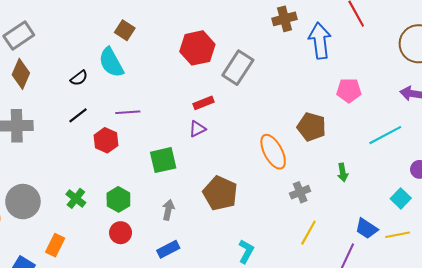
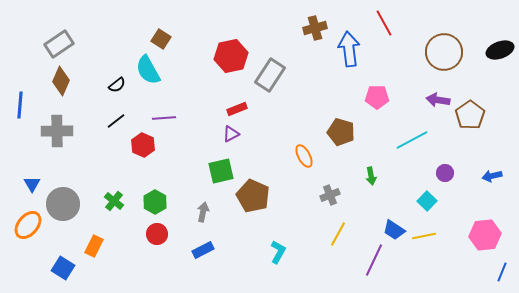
orange ellipse: (273, 152) -> (304, 156), size x0.7
green square: (163, 160) -> (221, 171), moved

